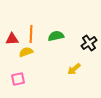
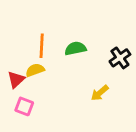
red triangle: (12, 39) -> (16, 79), moved, turned -40
pink square: (18, 79) -> (24, 106), turned 32

